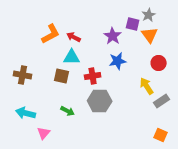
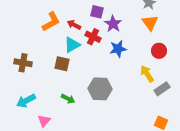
purple square: (133, 24) -> (97, 12), moved
cyan triangle: (72, 57) -> (72, 45), turned -30
red cross: (93, 76) -> (93, 37), moved, turned 35
cyan arrow: (26, 113) -> (26, 101), turned -42

